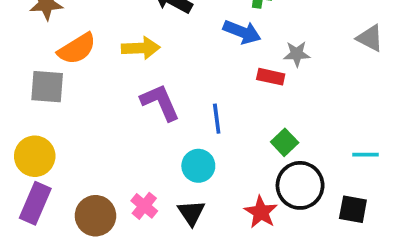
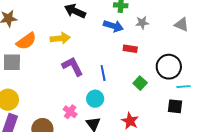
gray star: (297, 54) -> (142, 23), moved
black circle: (300, 185) -> (169, 67), moved
pink cross: (144, 206) -> (70, 112), moved
black square: (353, 209) -> (175, 106), moved

